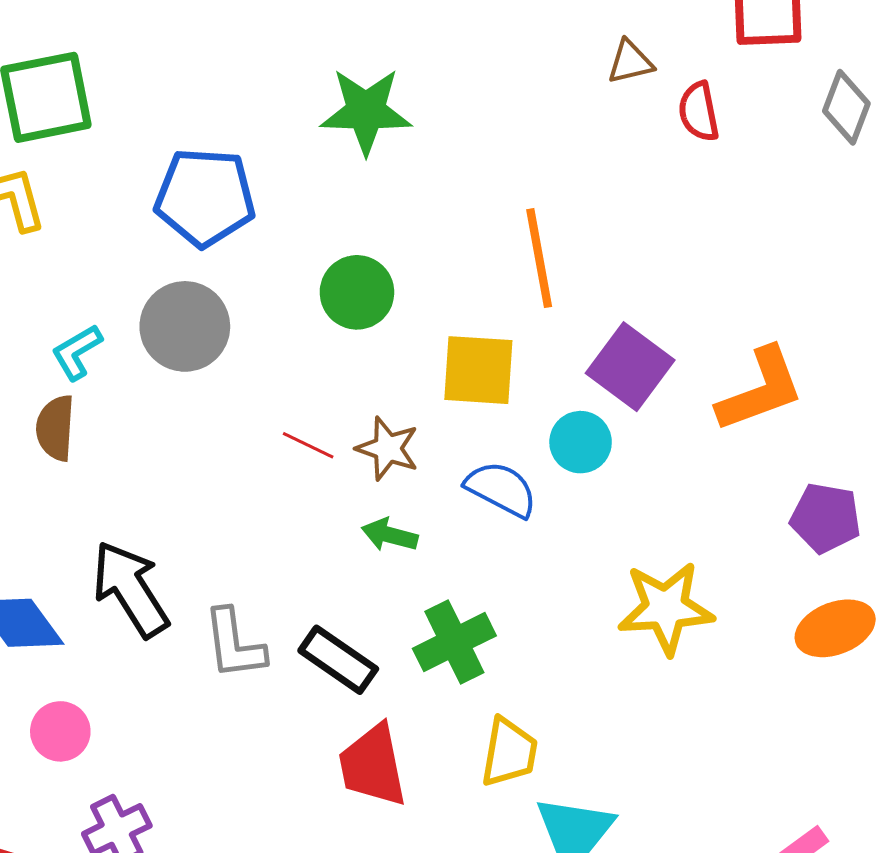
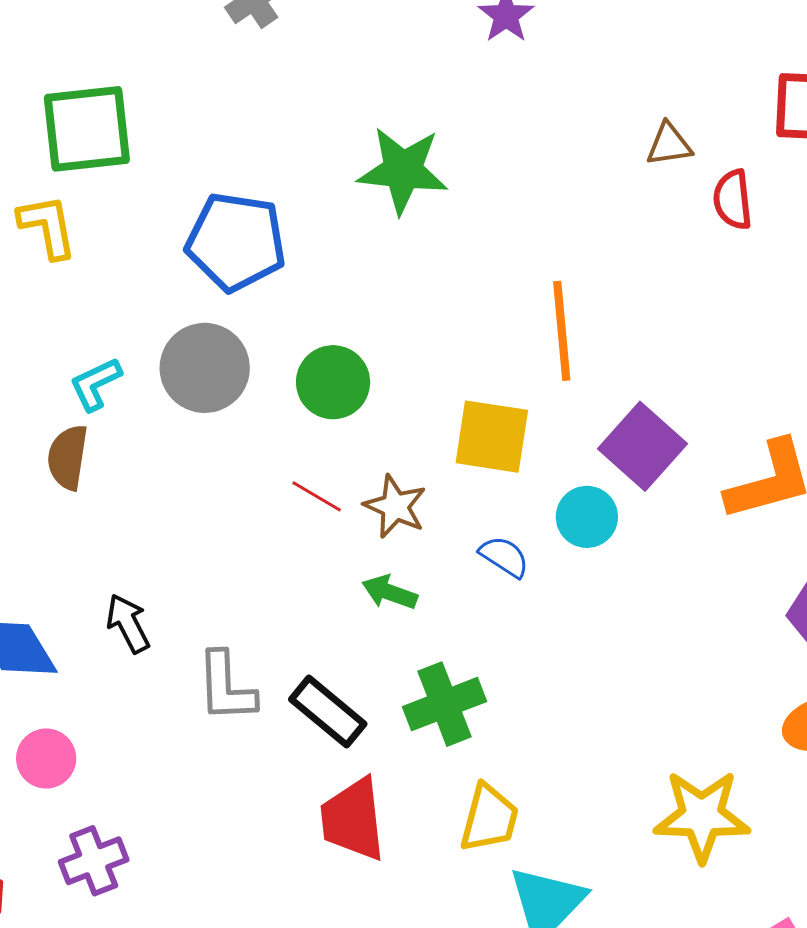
green circle: (357, 292) -> (333, 382), moved
blue semicircle: (501, 489) -> (504, 557), size x0.7
black arrow: (130, 589) -> (128, 623), size x0.6
yellow star: (666, 608) -> (702, 816), moved

